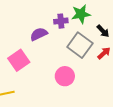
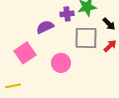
gray square: (80, 45) -> (86, 38), turned -35
pink circle: (65, 76) -> (61, 63), moved

